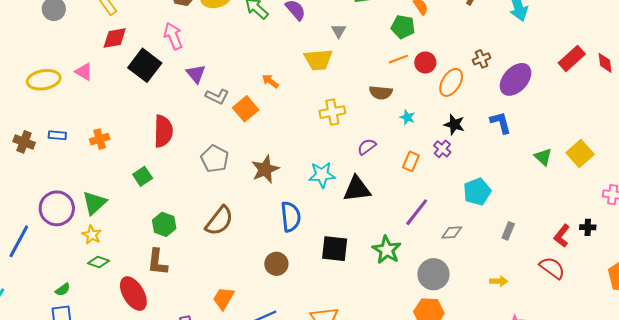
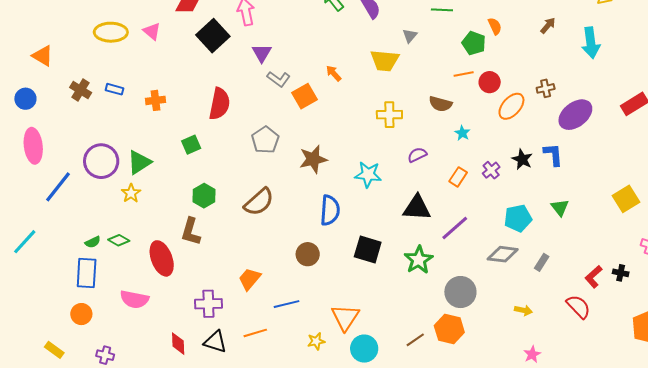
black star: (454, 124) -> (522, 159), moved
green triangle: (543, 157) -> (560, 208), moved
black triangle: (357, 189) -> (417, 208), moved
gray diamond: (452, 233) -> (503, 254), moved, size x1.4
green diamond: (99, 262) -> (119, 240), moved

